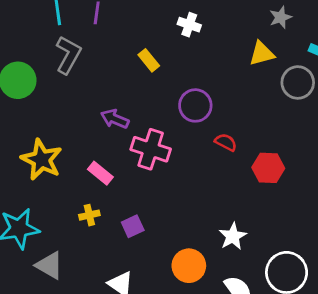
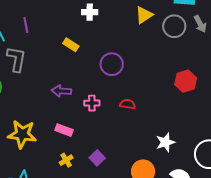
red semicircle: (226, 142) -> (128, 104), moved
pink cross: (151, 149) -> (92, 103), size x0.6
red hexagon: (268, 168) -> (186, 81), moved
white star: (233, 236) -> (165, 142), turned 30

